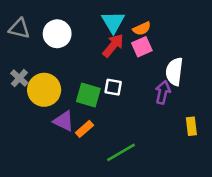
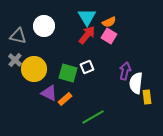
gray triangle: (19, 29) -> (18, 36), moved
pink square: (142, 47) -> (109, 36), turned -35
white semicircle: (174, 72) -> (136, 83), moved
white square: (113, 87) -> (87, 67), turned -32

